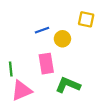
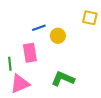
yellow square: (86, 19) -> (90, 18), moved
pink rectangle: (46, 64) -> (30, 53), moved

